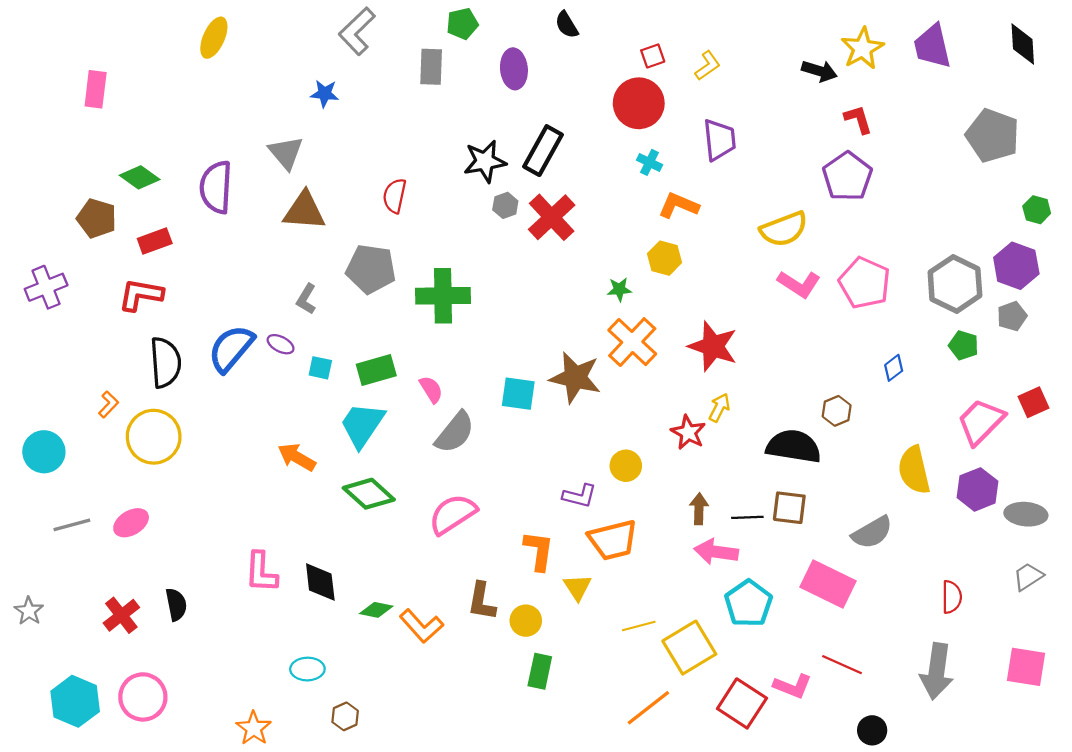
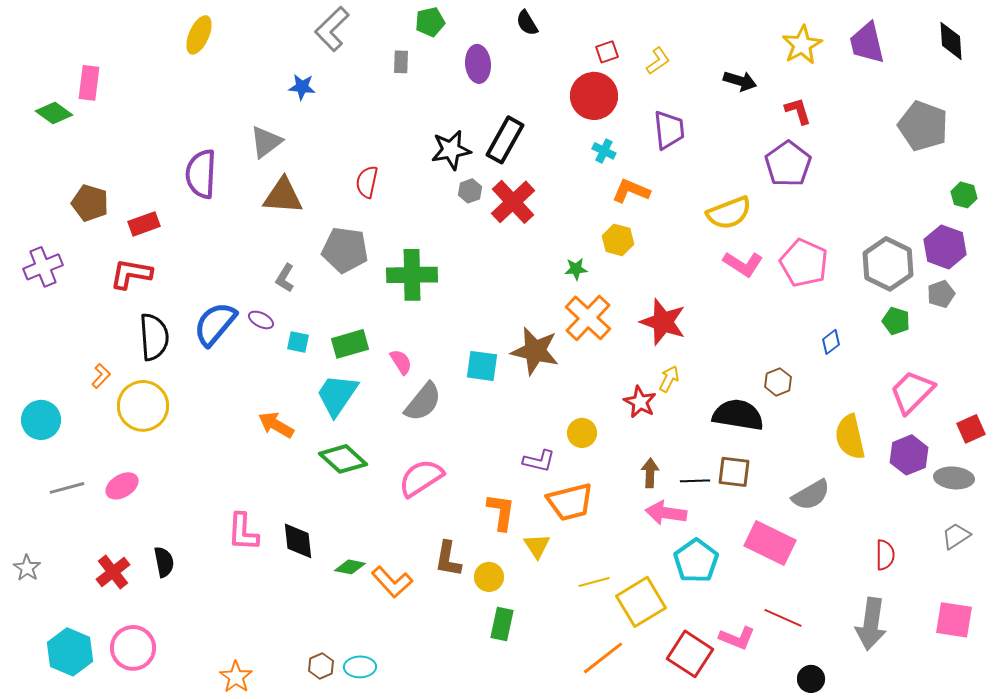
gray rectangle: (431, 67) -> (401, 62), size x0.7
black arrow: (819, 71) -> (740, 81), moved
gray triangle: (286, 153) -> (266, 142), turned 33
green diamond: (140, 177) -> (54, 113), moved
red square: (1033, 402) -> (971, 429), moved
cyan ellipse: (307, 669) -> (360, 667), moved

